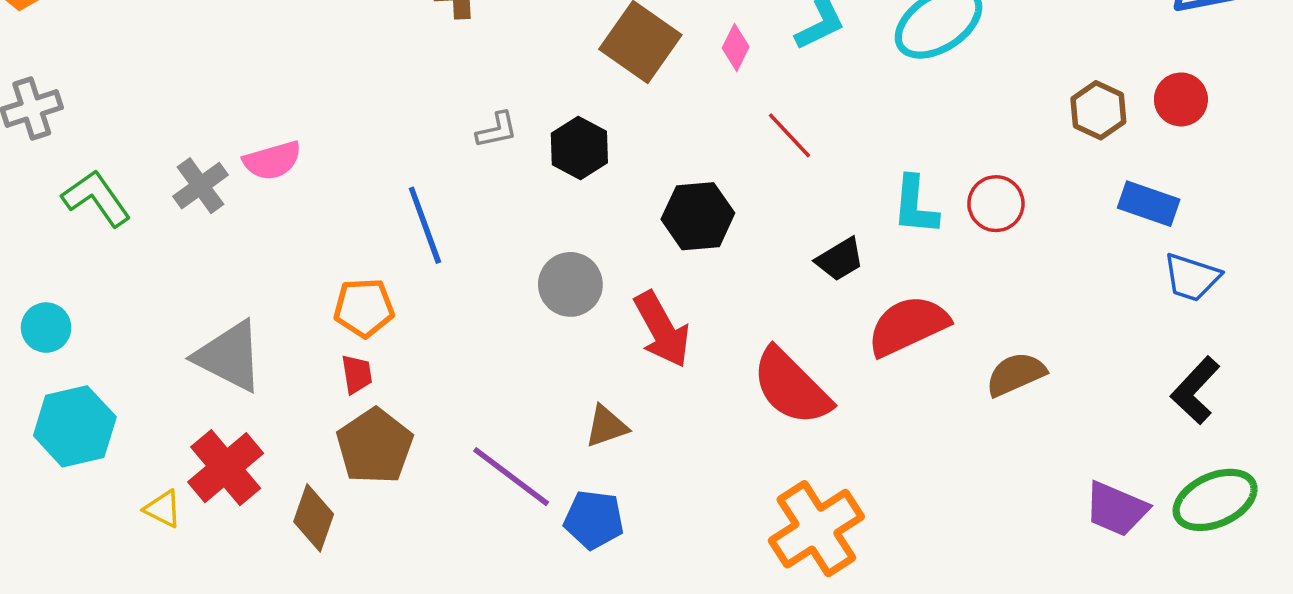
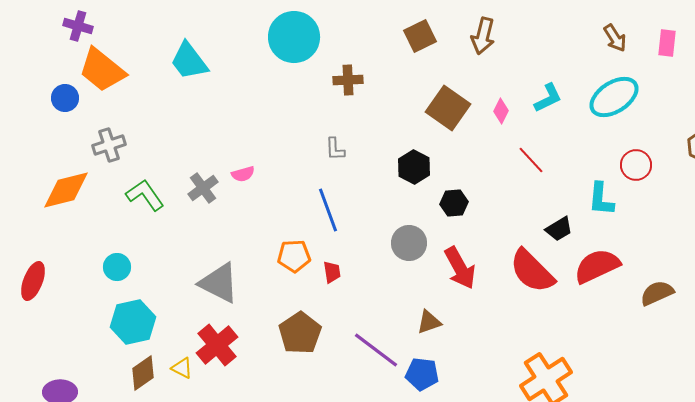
gray L-shape: (497, 130) -> (335, 149), moved, turned 100
pink semicircle: (272, 161) -> (243, 174), size x0.7
red circle: (996, 204) -> (636, 165), moved
black hexagon: (698, 216) -> (454, 203), moved, size x0.7
red trapezoid: (357, 374) -> (332, 272), moved
red semicircle: (791, 387) -> (532, 271), moved
brown diamond: (314, 518) -> (143, 373), moved, turned 36

